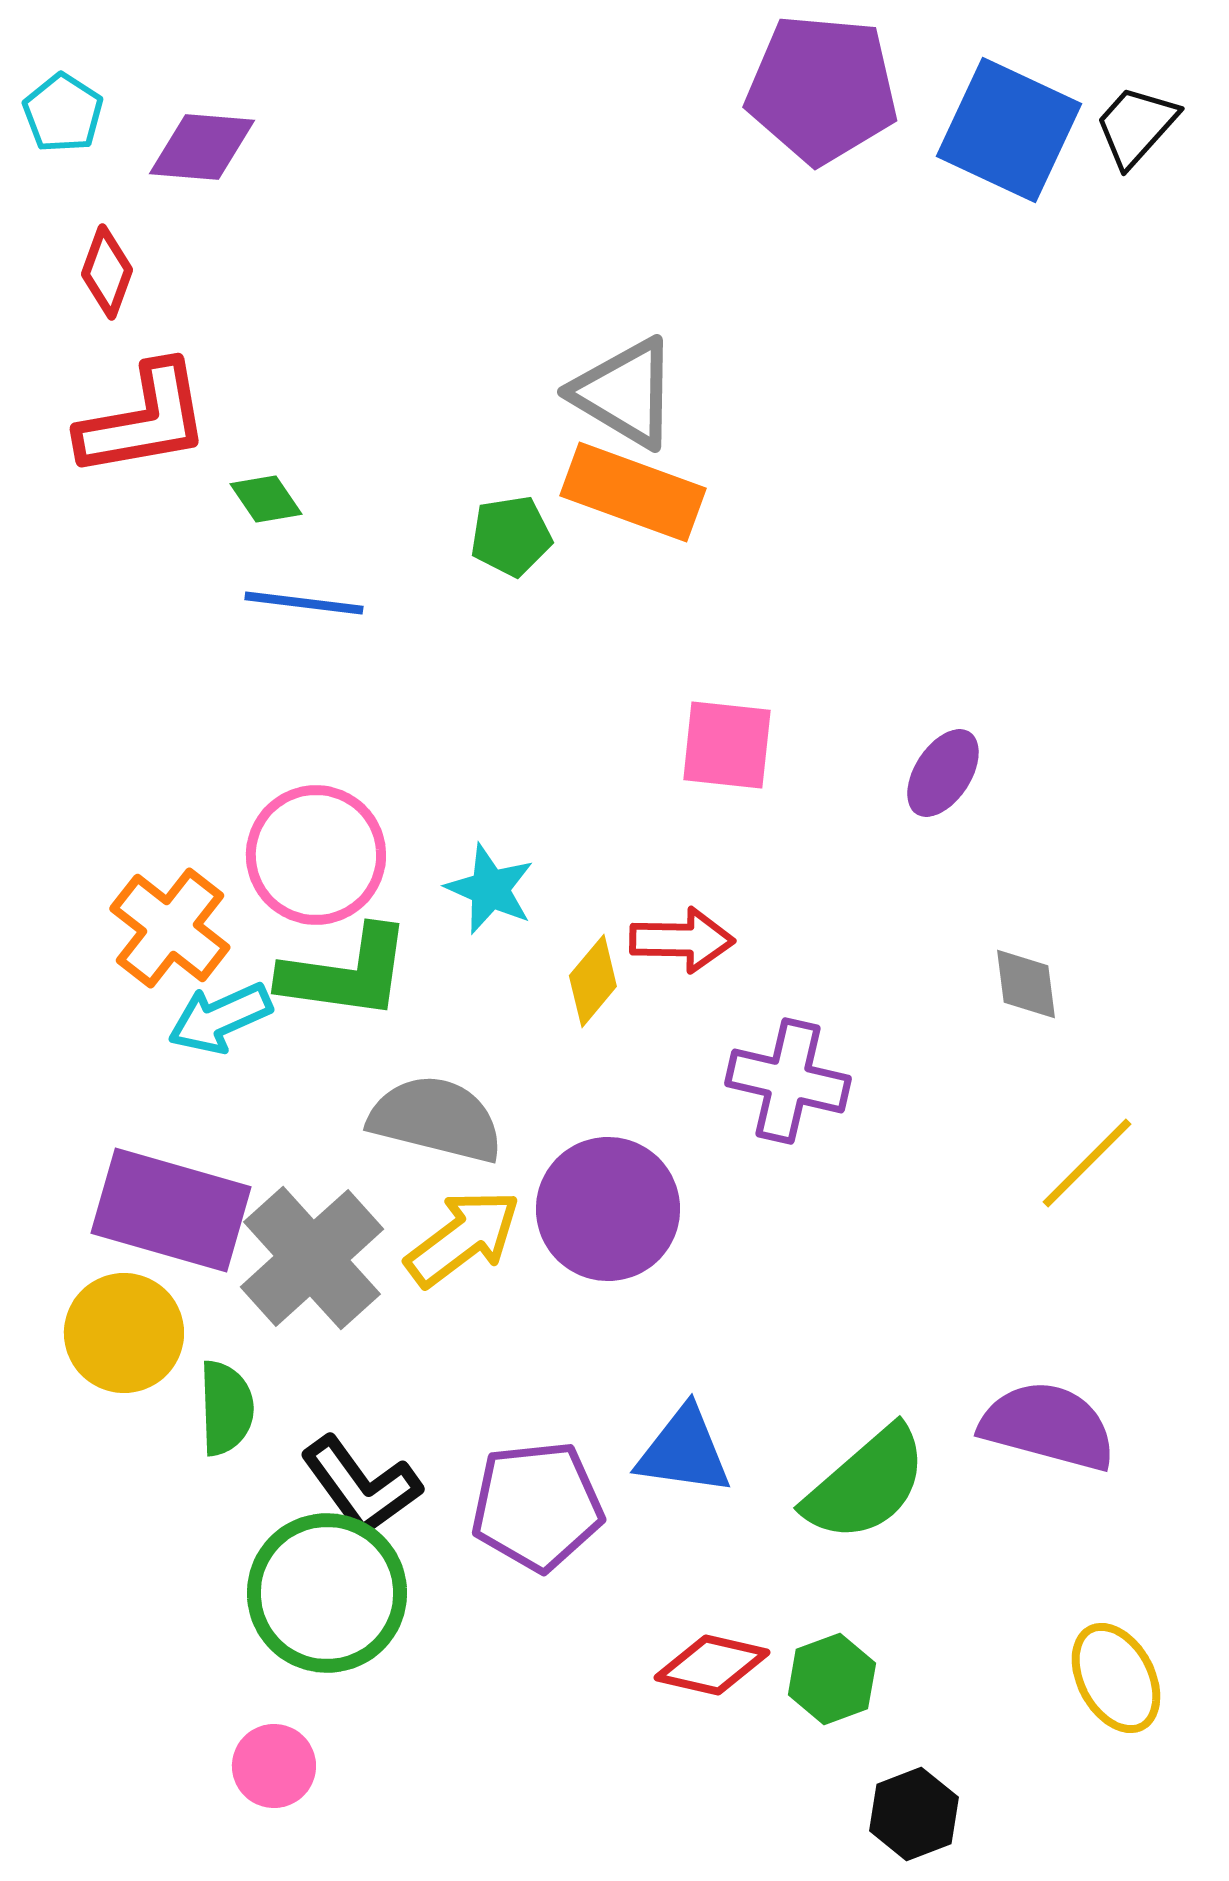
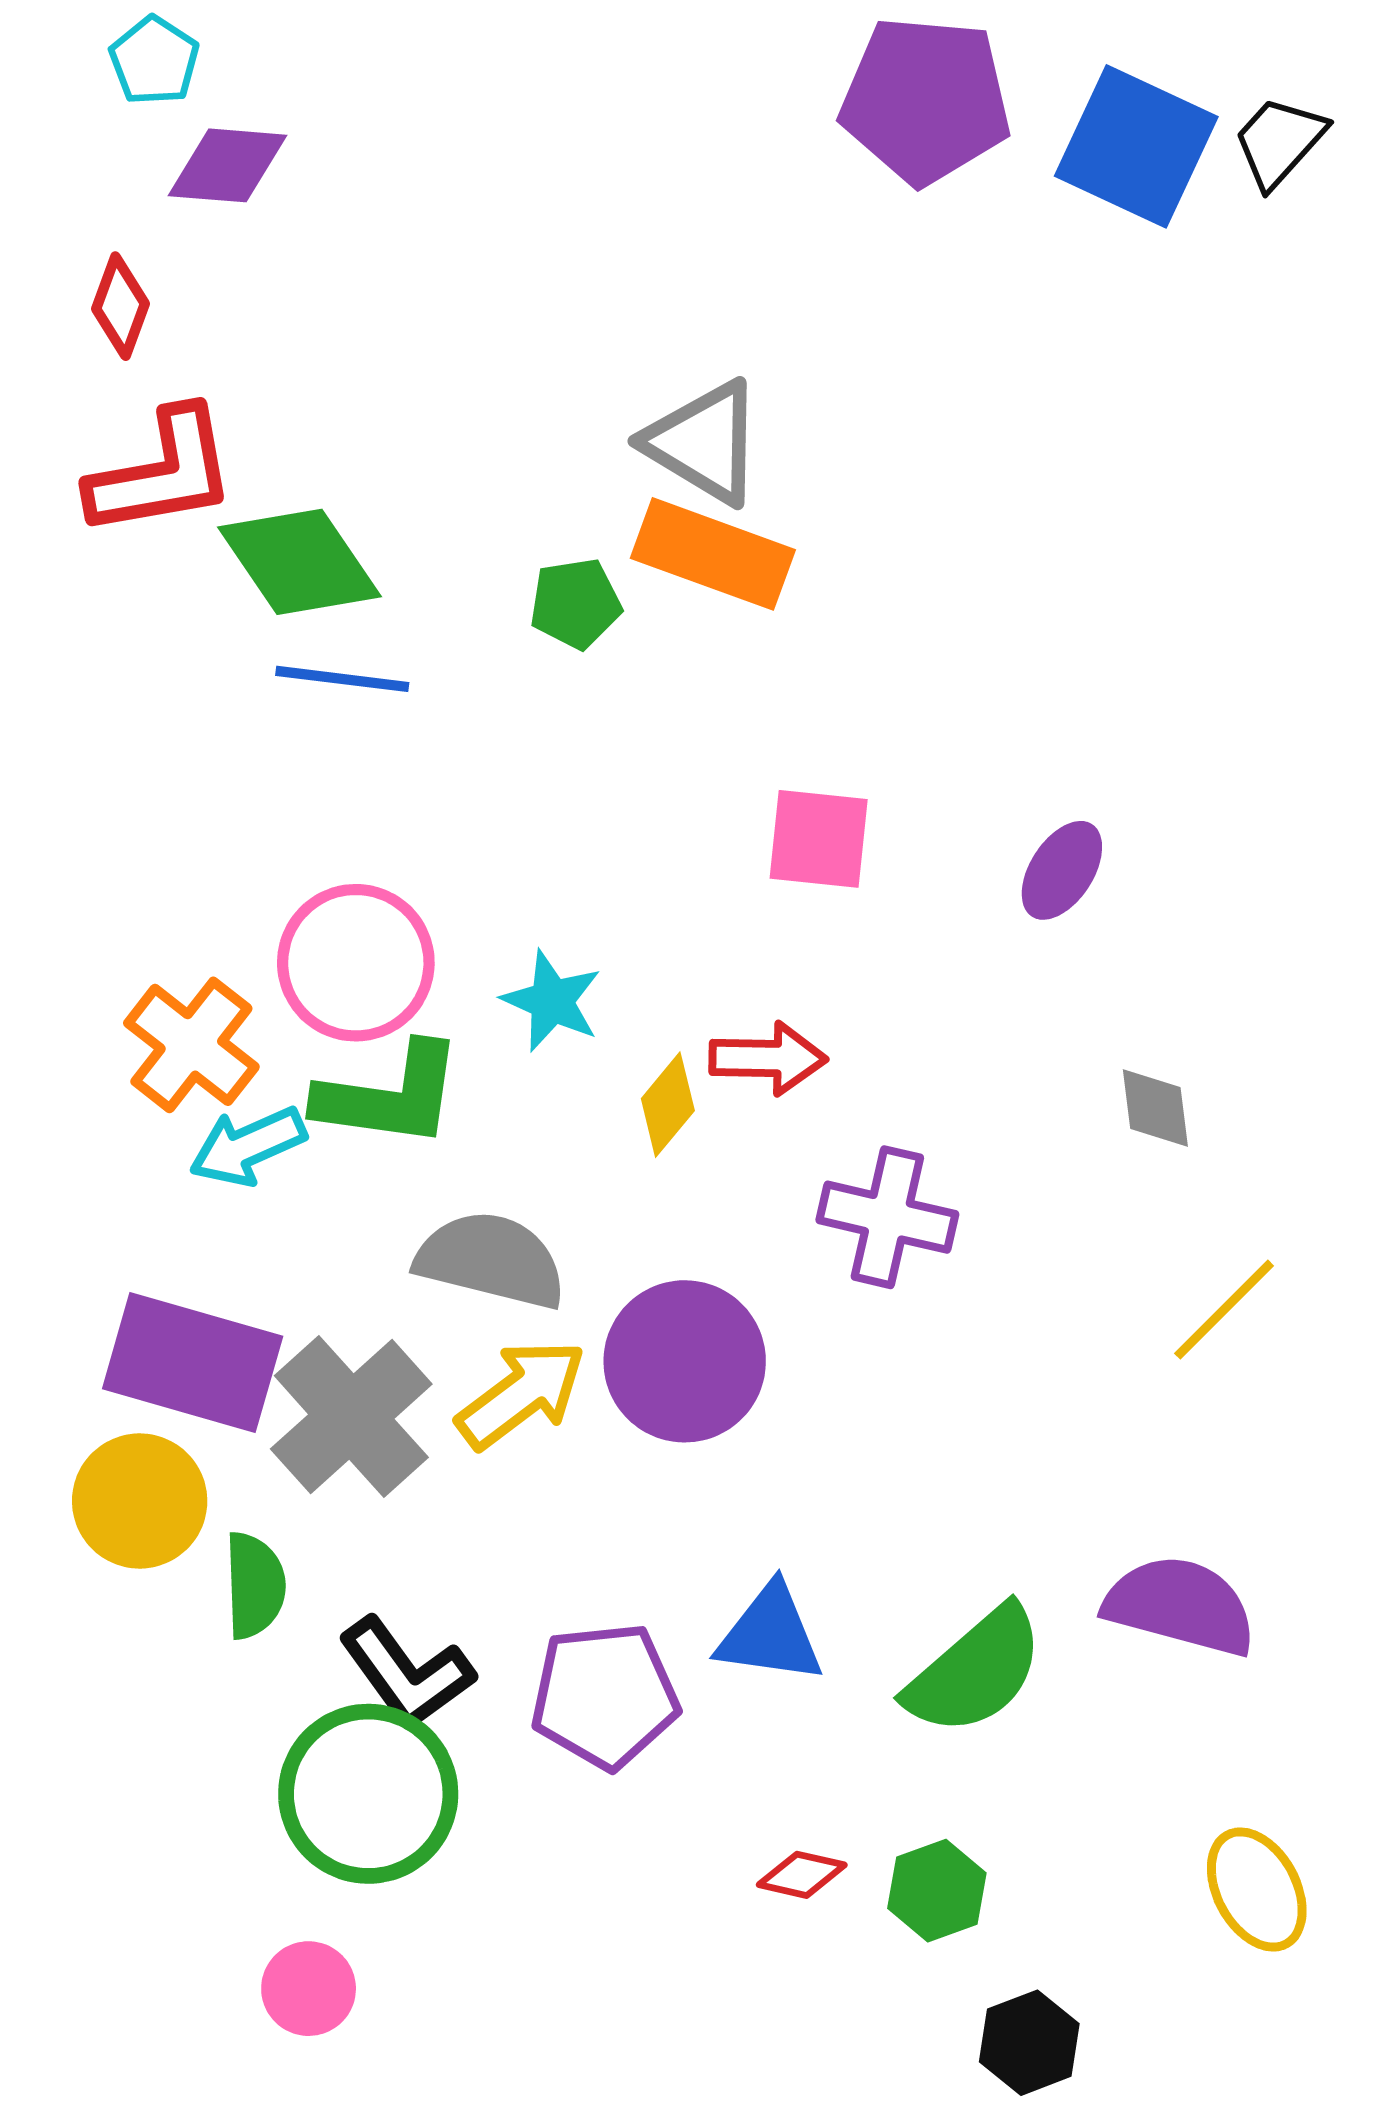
cyan pentagon: (63, 113) -> (154, 61), moved
green diamond: (266, 499) -> (300, 562), size x2.0
red diamond: (712, 1665) -> (802, 1875), size x0.7

